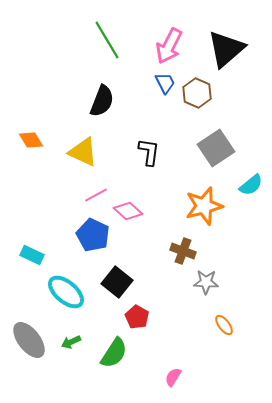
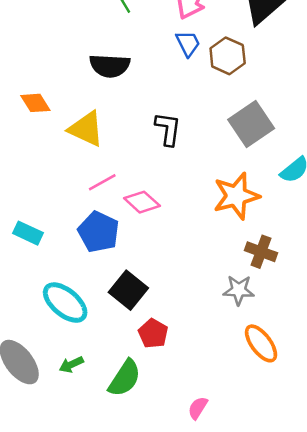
black semicircle: (102, 101) -> (110, 66), turned 72
orange diamond: (31, 140) -> (35, 103), moved
brown cross: (183, 251) -> (261, 252), moved
cyan rectangle: (32, 255) -> (28, 233), moved
orange ellipse: (224, 325) -> (261, 343), size x1.5

